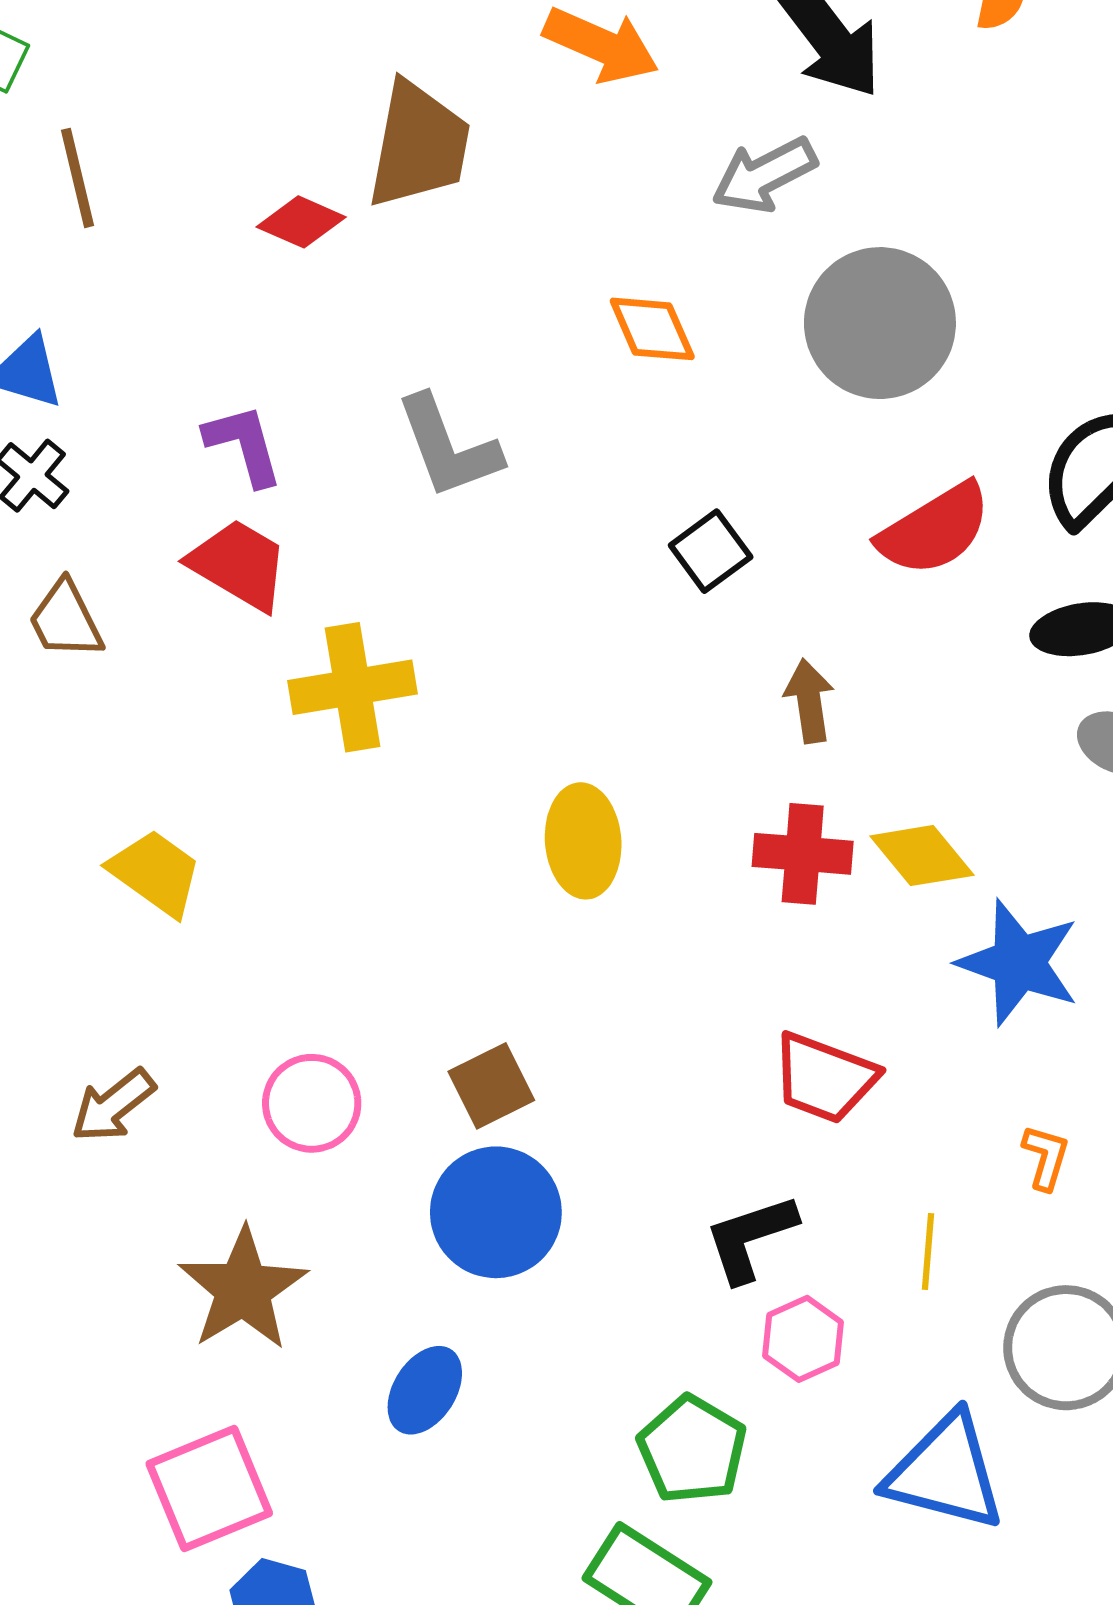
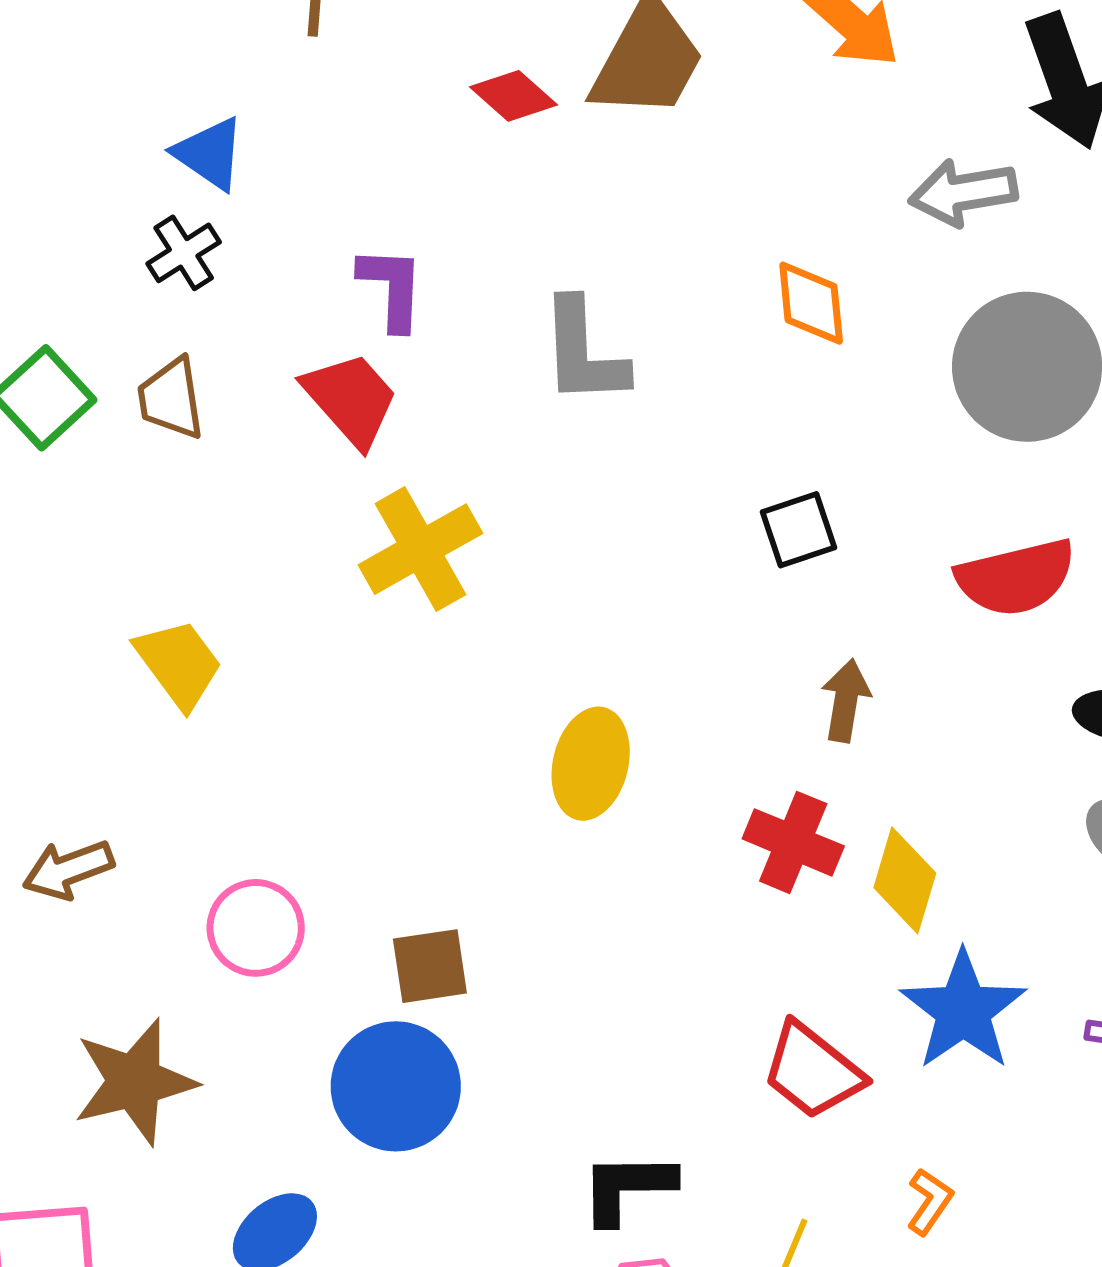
yellow cross: (353, 687) -> (420, 549), turned -38
yellow diamond: (922, 856) -> (905, 880), turned 38
red trapezoid: (824, 1078) -> (813, 1071), moved

